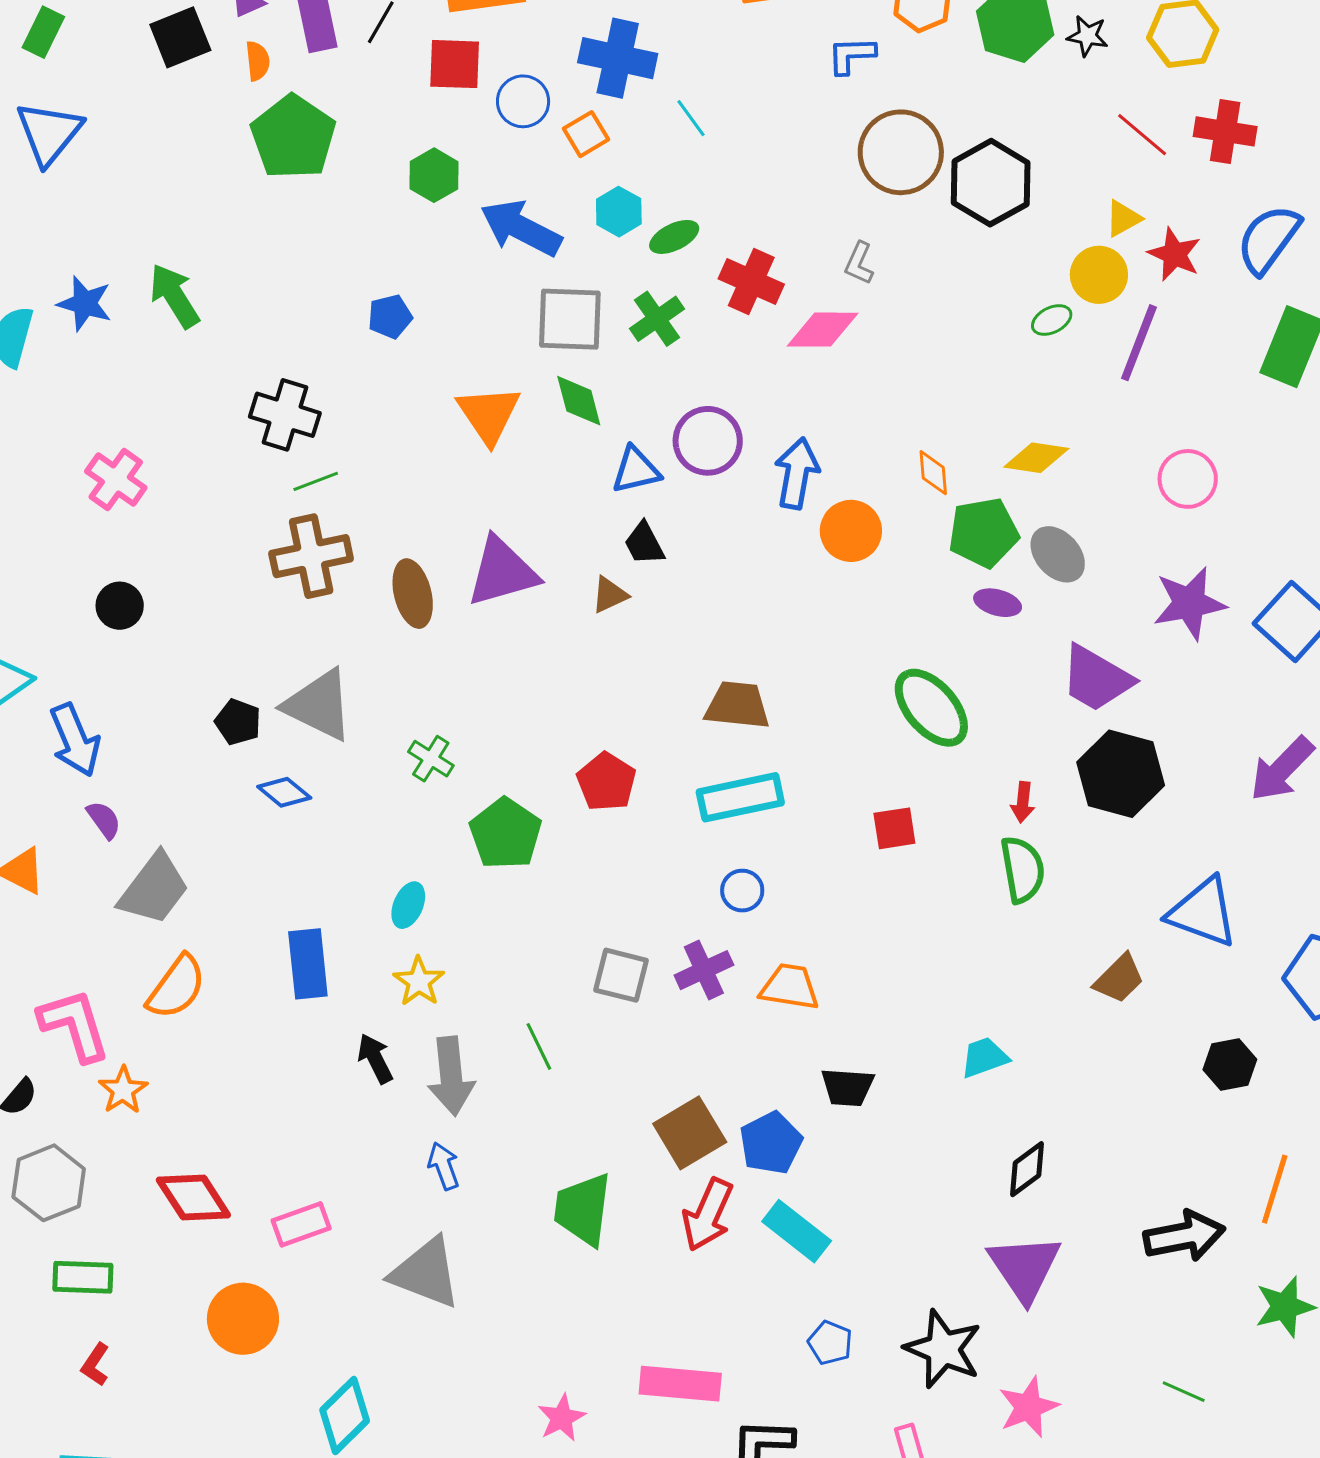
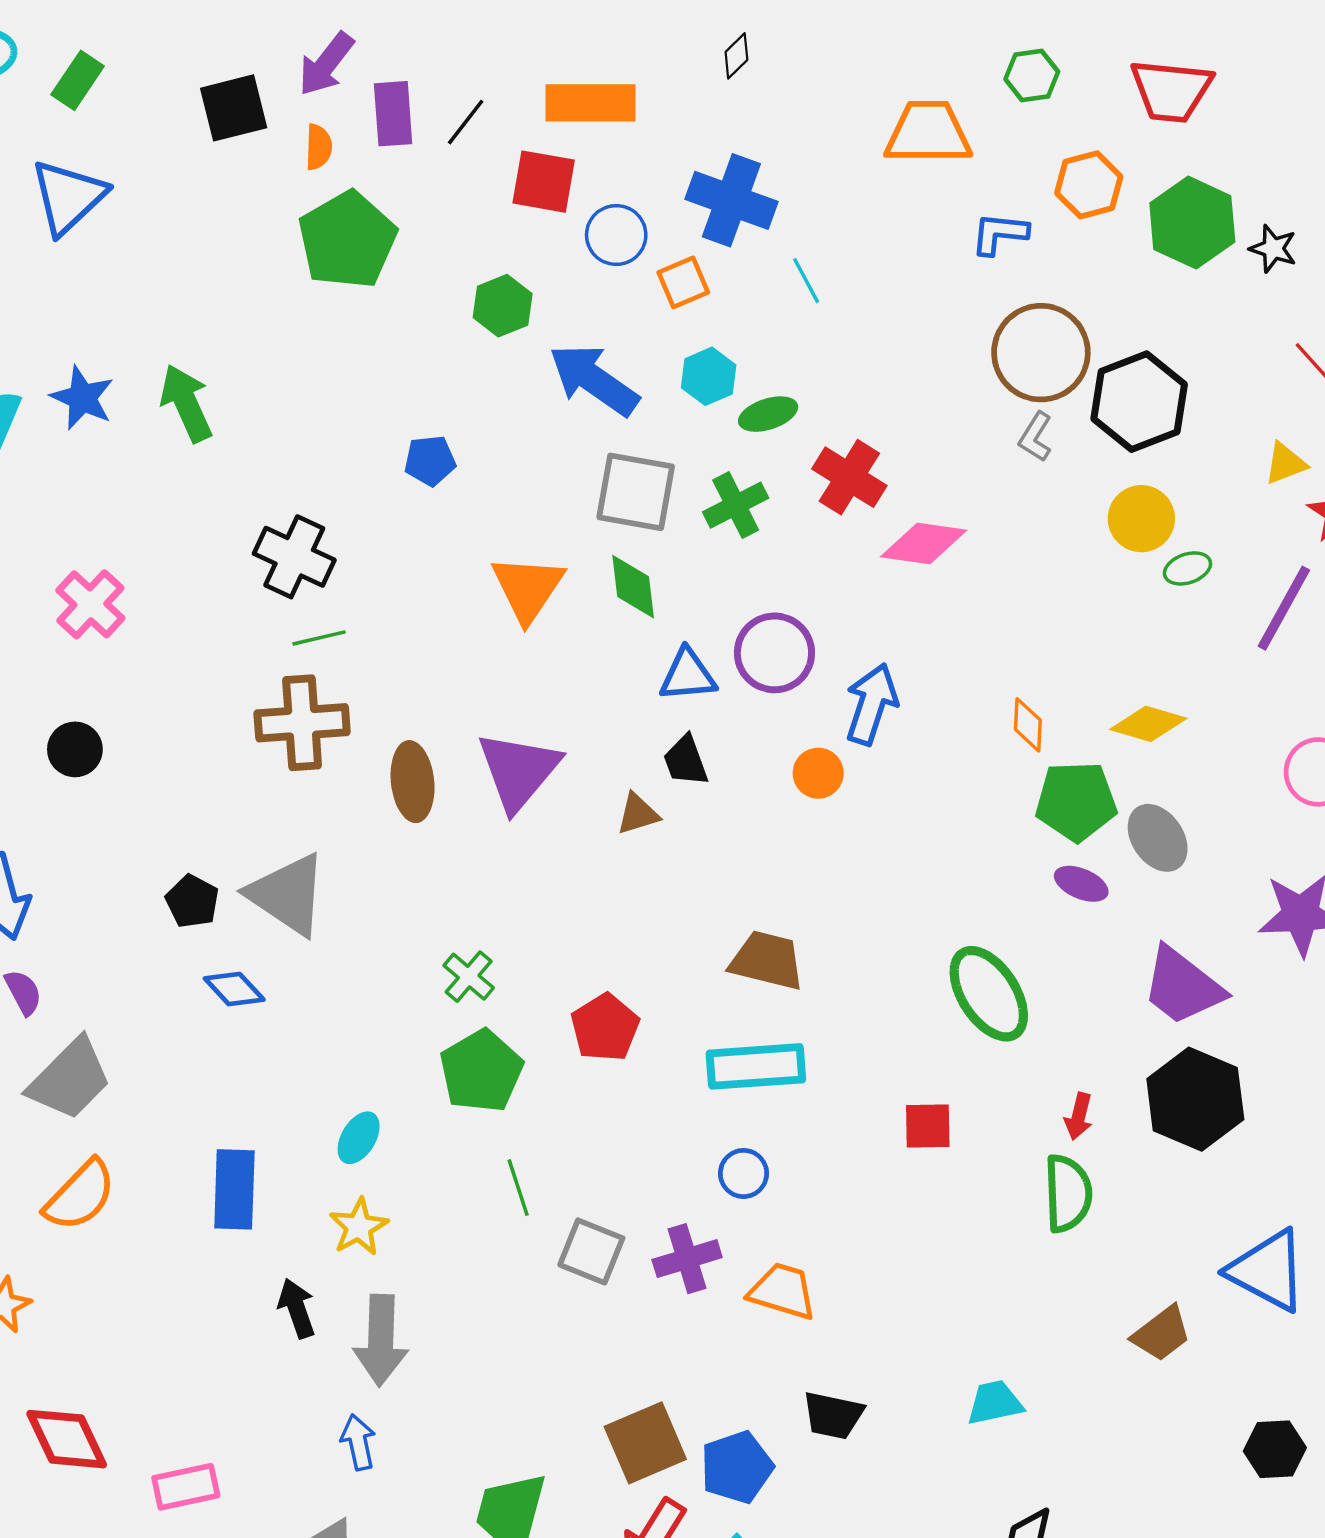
gray L-shape: (859, 263) -> (1036, 437), moved
yellow circle: (1099, 275) -> (1141, 519), moved
orange circle: (851, 531) -> (818, 773), moved, size x0.7
purple triangle: (502, 572) -> (518, 771), turned -42
green cross: (431, 759) -> (469, 977), moved
green line: (539, 1046) -> (518, 1188), moved

